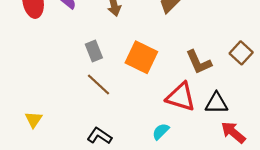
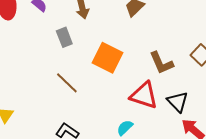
gray rectangle: (94, 51) -> (64, 37), moved
black triangle: (216, 103) -> (178, 102), turned 45

